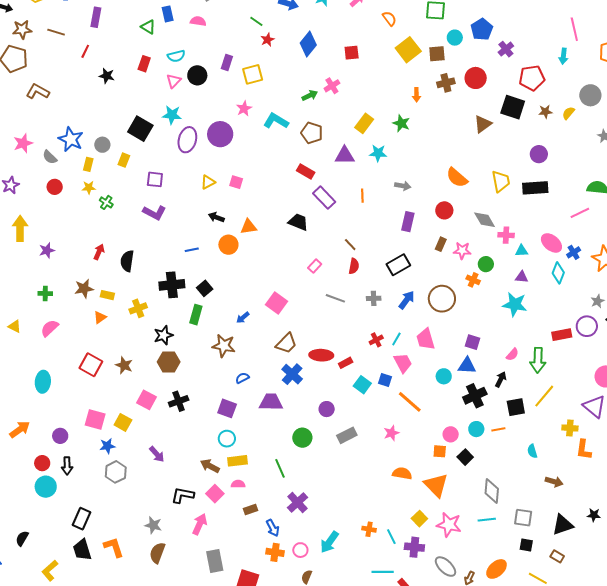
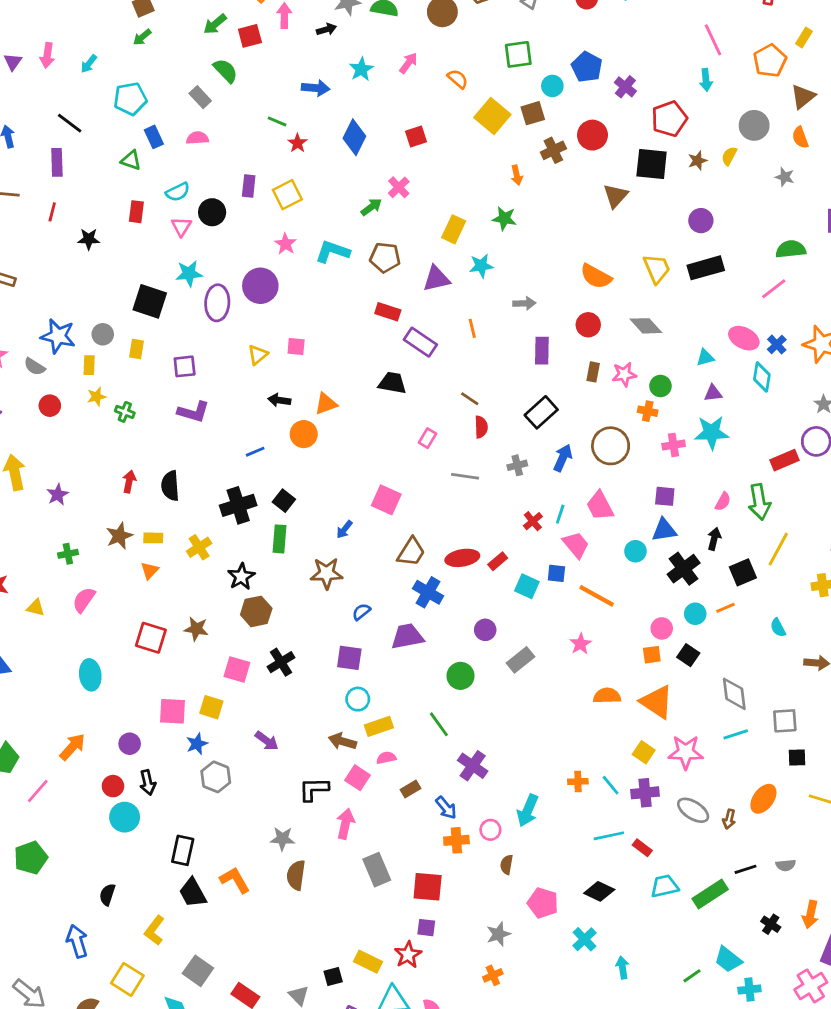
pink cross: (506, 235) -> (674, 445), moved

